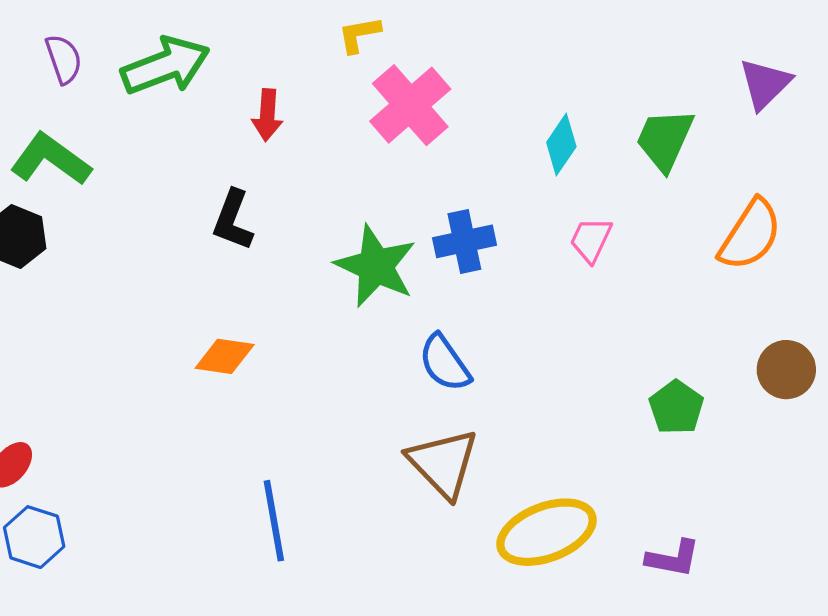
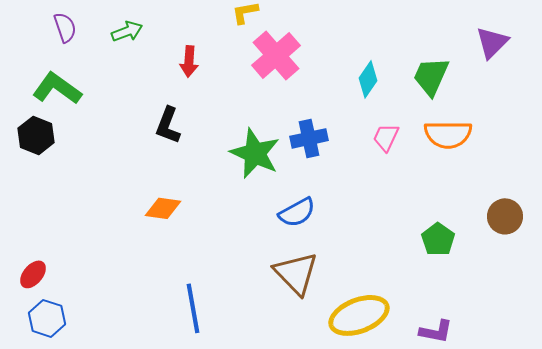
green arrow: (165, 66) -> (127, 31), size x0.6
orange semicircle: (750, 235) -> (448, 134), moved, turned 57
blue semicircle: (445, 363) -> (297, 212), turned -84

